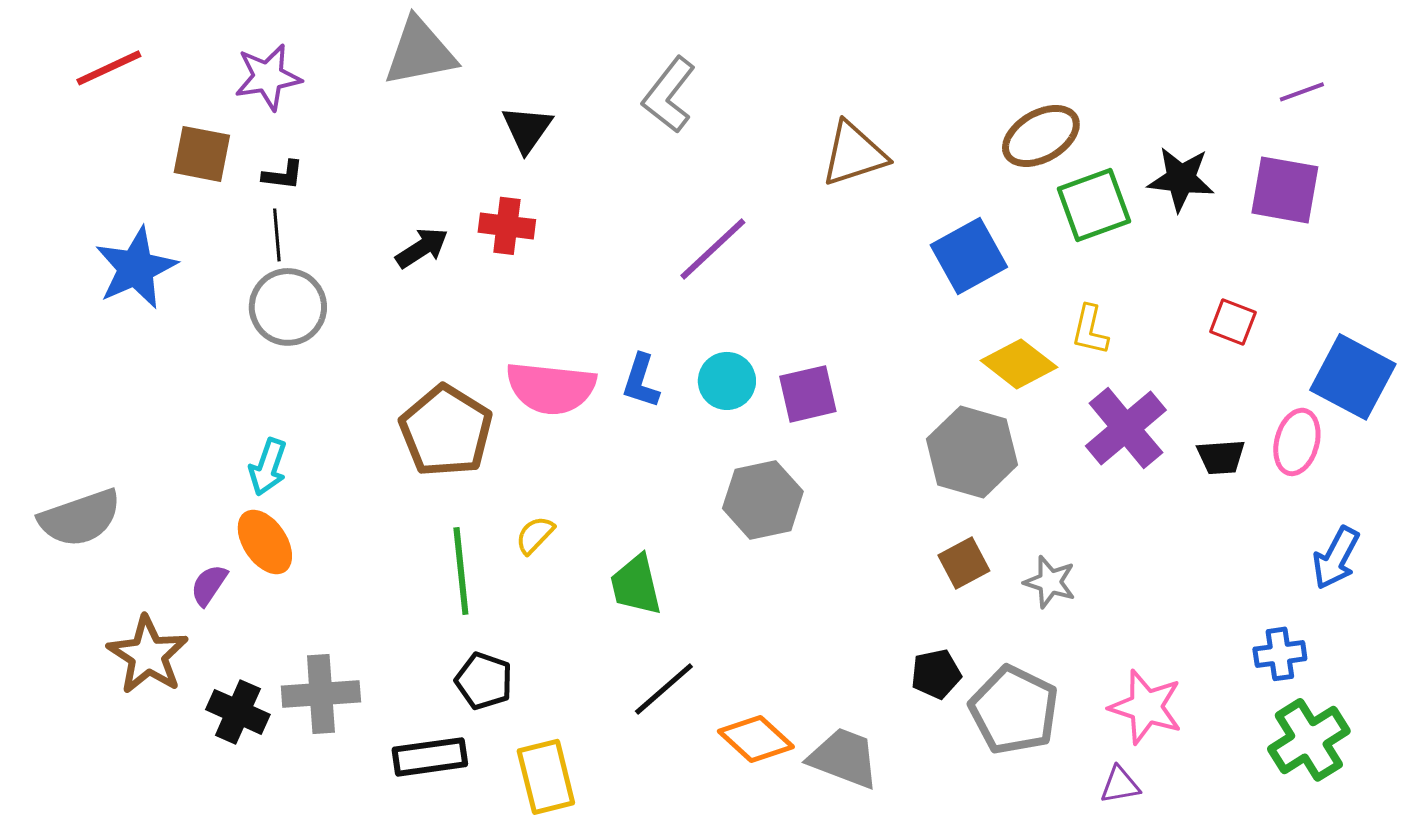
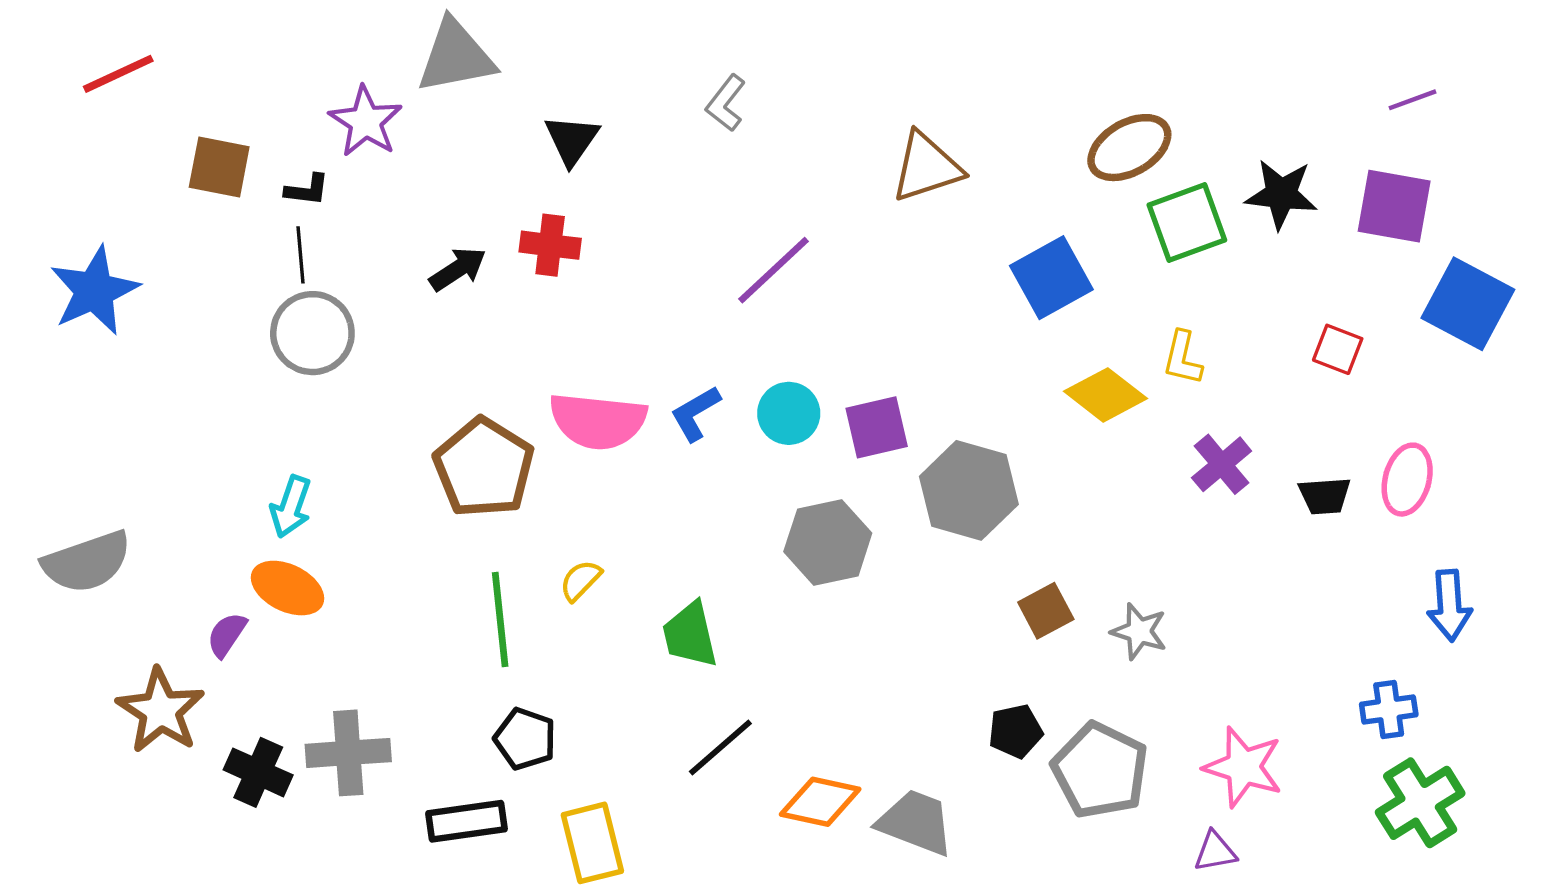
purple star: (268, 77) -> (366, 122), moved, turned -30
gray L-shape: (669, 95) -> (726, 103), size x0.7
blue star: (136, 268) -> (94, 291), moved
blue square: (1353, 377) -> (1468, 304), moved
blue L-shape: (641, 381) -> (695, 413), turned 42
purple cross: (1126, 428) -> (1222, 464), size x0.7
gray hexagon: (972, 452) -> (969, 490), moved
orange ellipse: (265, 542) -> (287, 588), turned -30
blue arrow: (1336, 558) -> (1449, 605), turned -32
orange diamond: (756, 739) -> (820, 802), turned -30

